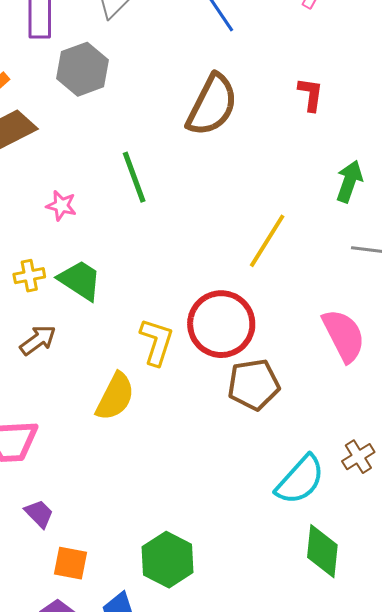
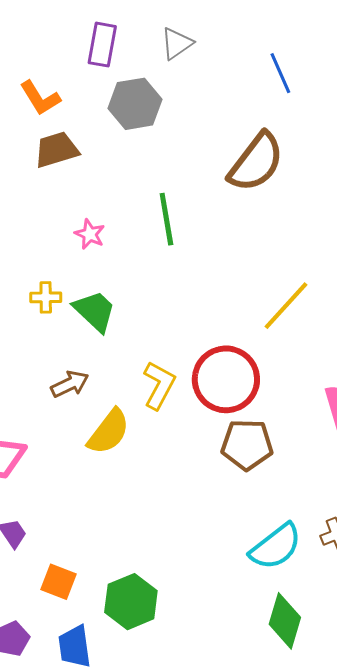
brown arrow: (38, 340) -> (70, 384), moved
orange square: (70, 563) -> (59, 582), moved

